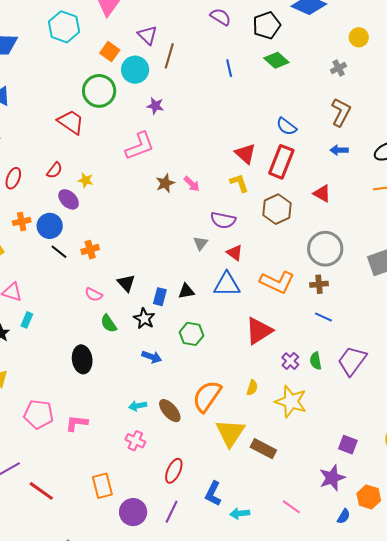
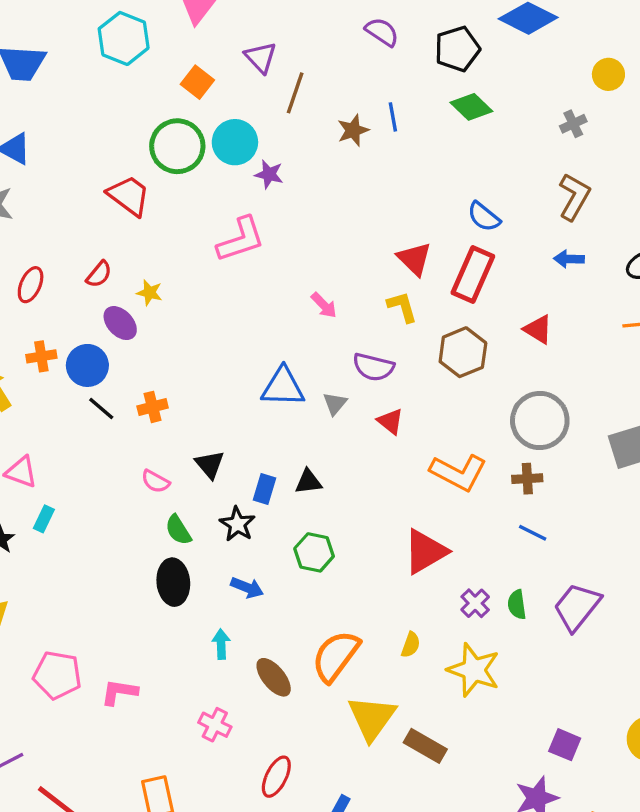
cyan circle: (135, 70) -> (235, 142), moved
brown star: (165, 183) -> (353, 130), moved
blue triangle: (227, 284) -> (283, 387), moved
black ellipse: (82, 359) -> (173, 582), moved
cyan arrow: (138, 406) -> (221, 644), moved, turned 96

